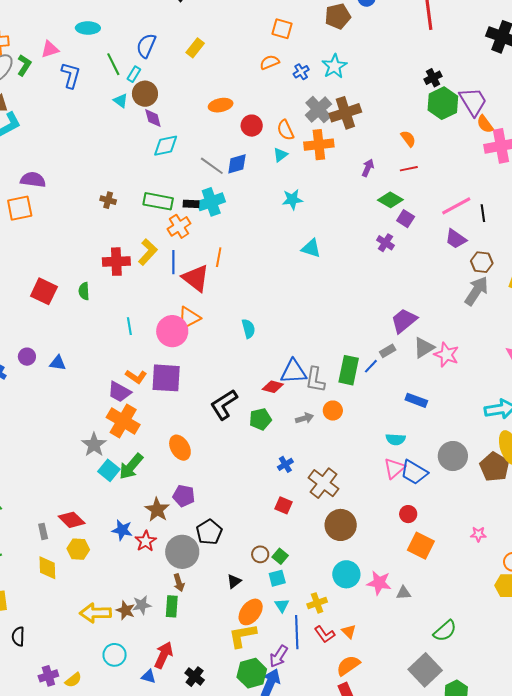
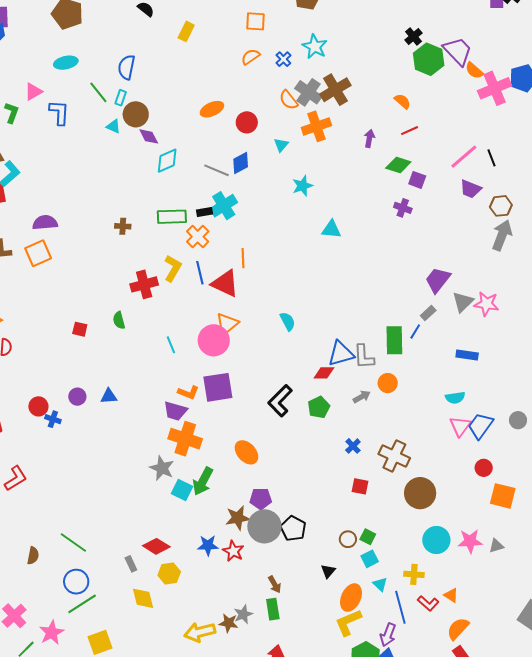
yellow rectangle: (195, 48) -> (186, 31), moved
orange semicircle: (285, 130) -> (289, 100), moved
red square: (44, 291) -> (80, 329), size x0.6
gray circle: (453, 456) -> (518, 420), moved, size x0.6
blue trapezoid: (414, 472) -> (480, 426), turned 108
brown star: (157, 510) -> (238, 518), turned -30
gray circle: (182, 552) -> (264, 526), moved
yellow cross: (317, 603) -> (414, 574), turned 36

